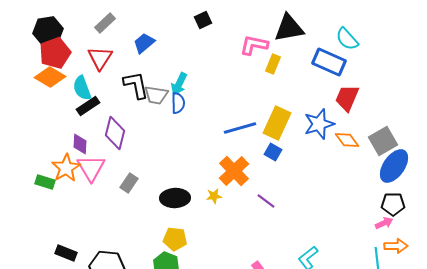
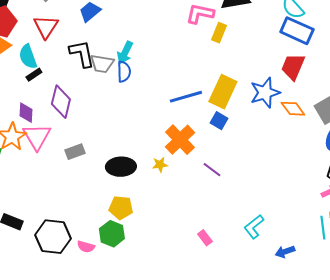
blue rectangle: (329, 62) -> (297, 31), moved
black rectangle: (88, 106) -> (34, 75), size x0.7
gray rectangle: (129, 183) -> (75, 152), turned 36

